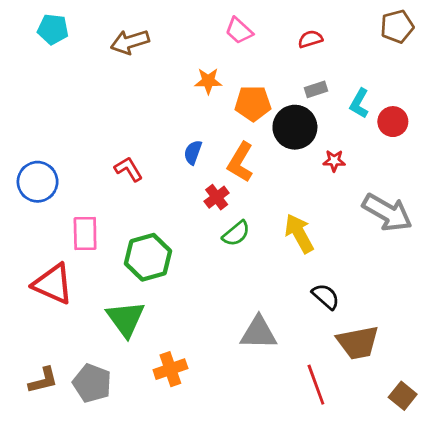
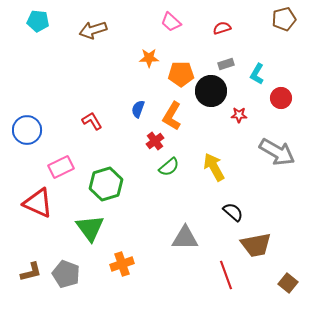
red circle: (393, 122) -> (281, 98), moved
pink rectangle: (85, 233) -> (61, 167), turned 65

